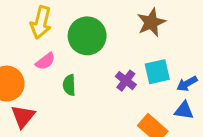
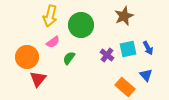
blue arrow: (187, 84) -> (148, 48), moved, turned -88
green semicircle: (69, 85) -> (69, 58), turned 40
blue triangle: (184, 110) -> (146, 75), turned 40

